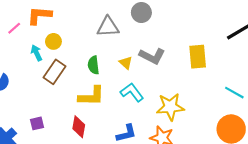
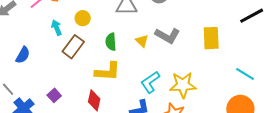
yellow circle: (53, 41) -> (83, 18), moved
cyan L-shape: (132, 92) -> (150, 82), moved, turned -90
purple square: (37, 123) -> (54, 95), turned -32

